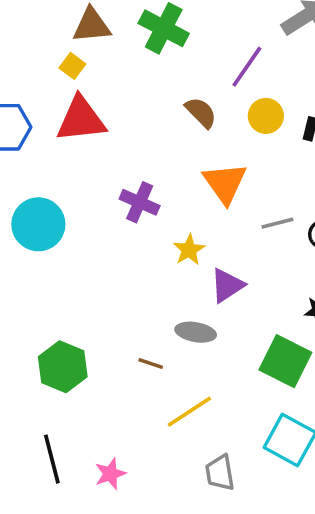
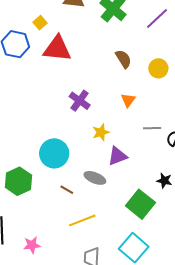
yellow square: (72, 66) -> (40, 23), moved
purple line: (247, 67) -> (157, 19), moved
orange triangle: (225, 183) -> (128, 100), size x0.6
cyan circle: (38, 224) -> (54, 153), moved

